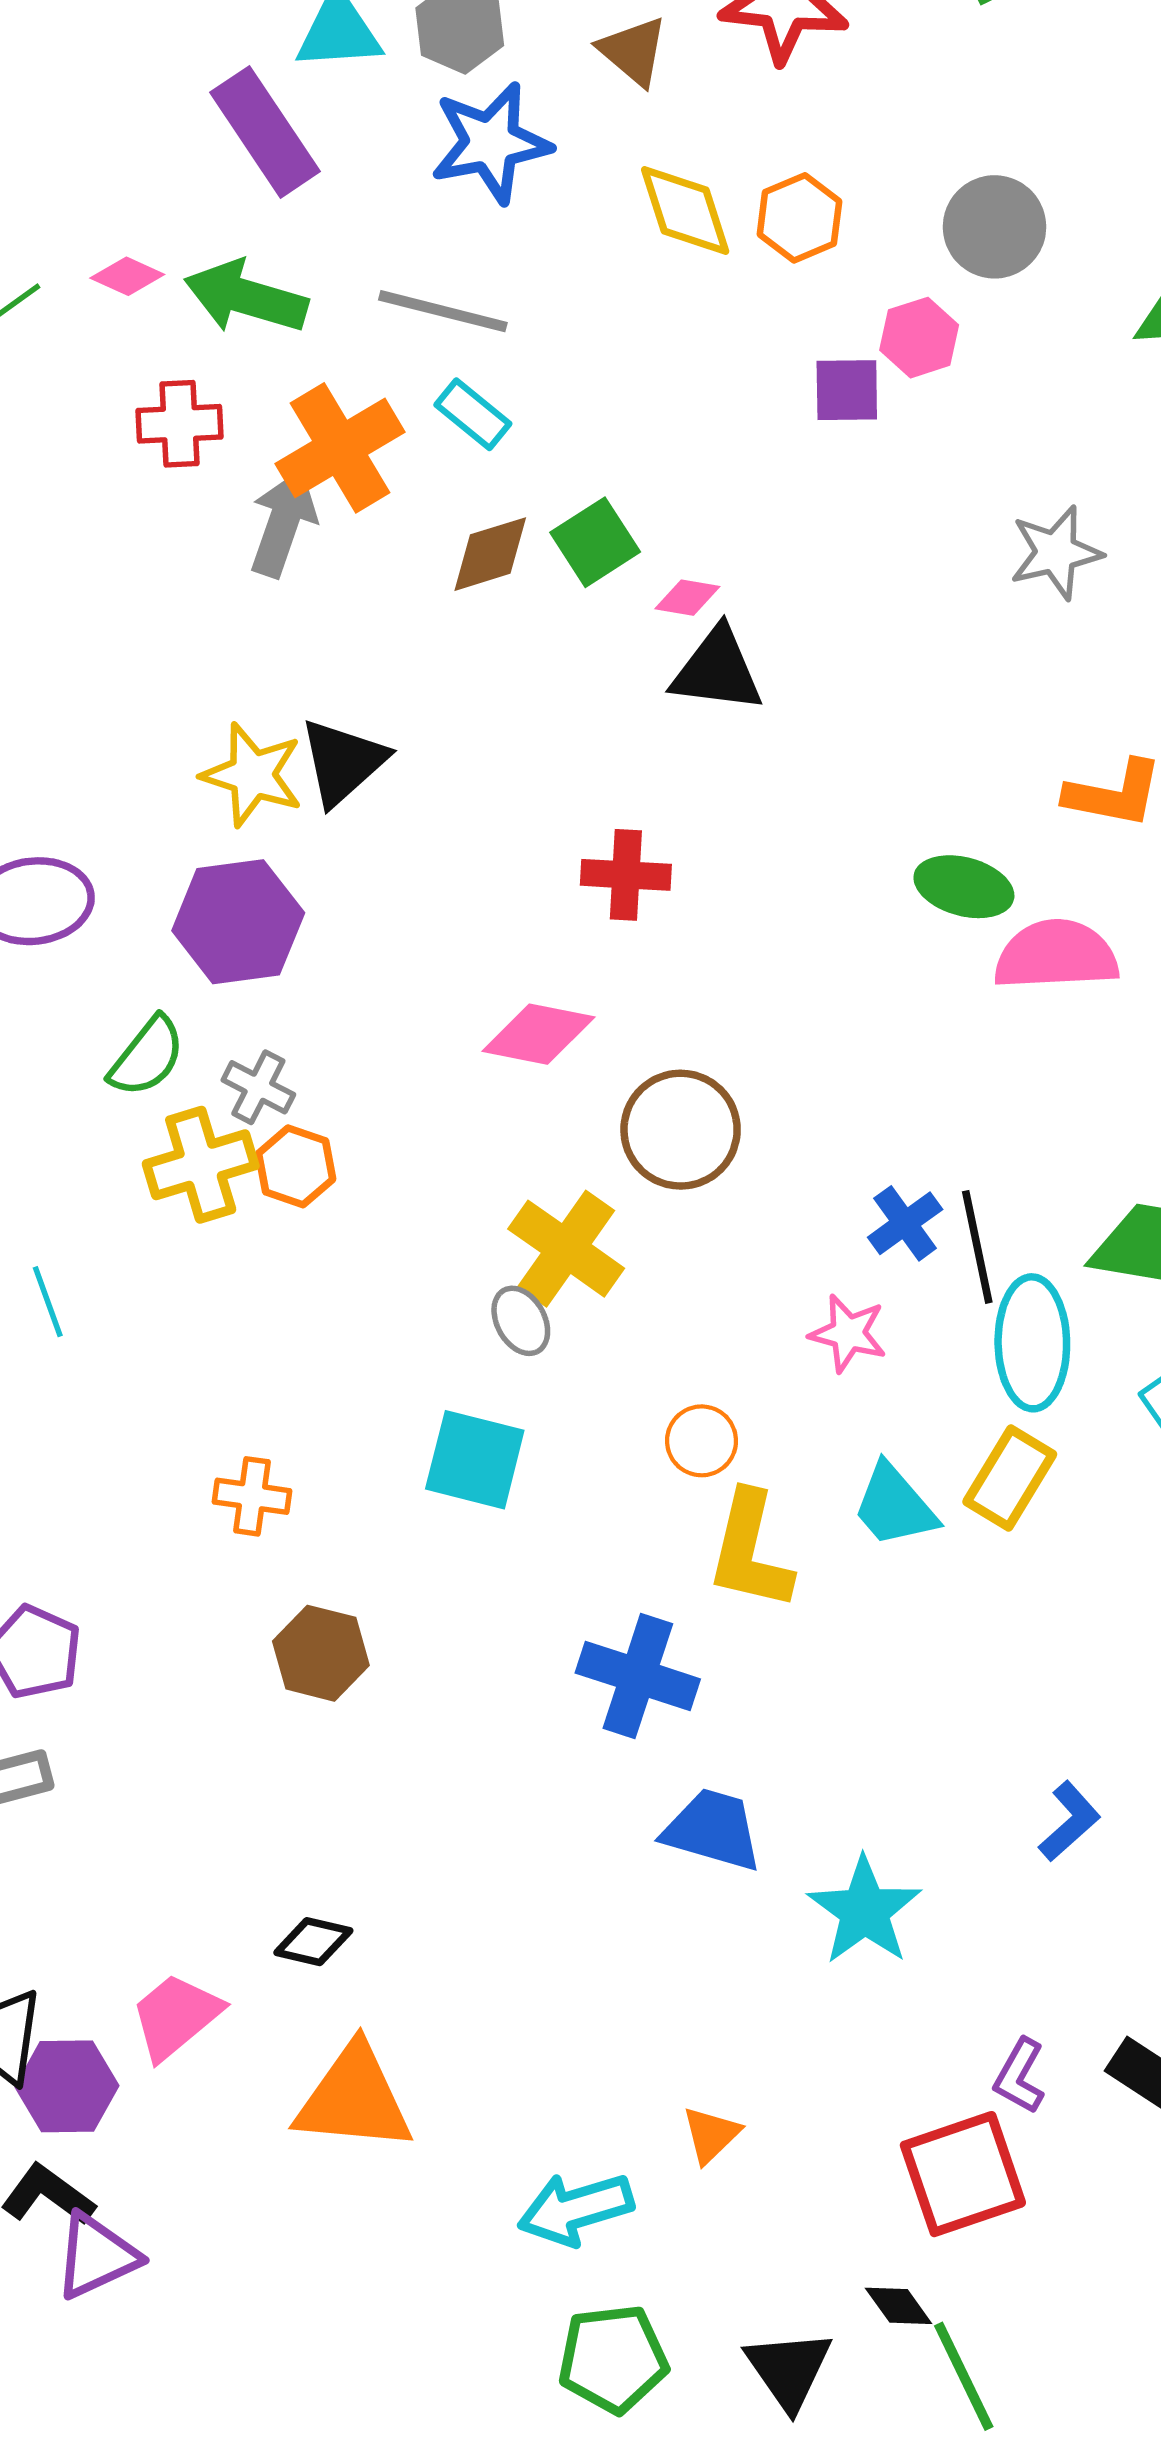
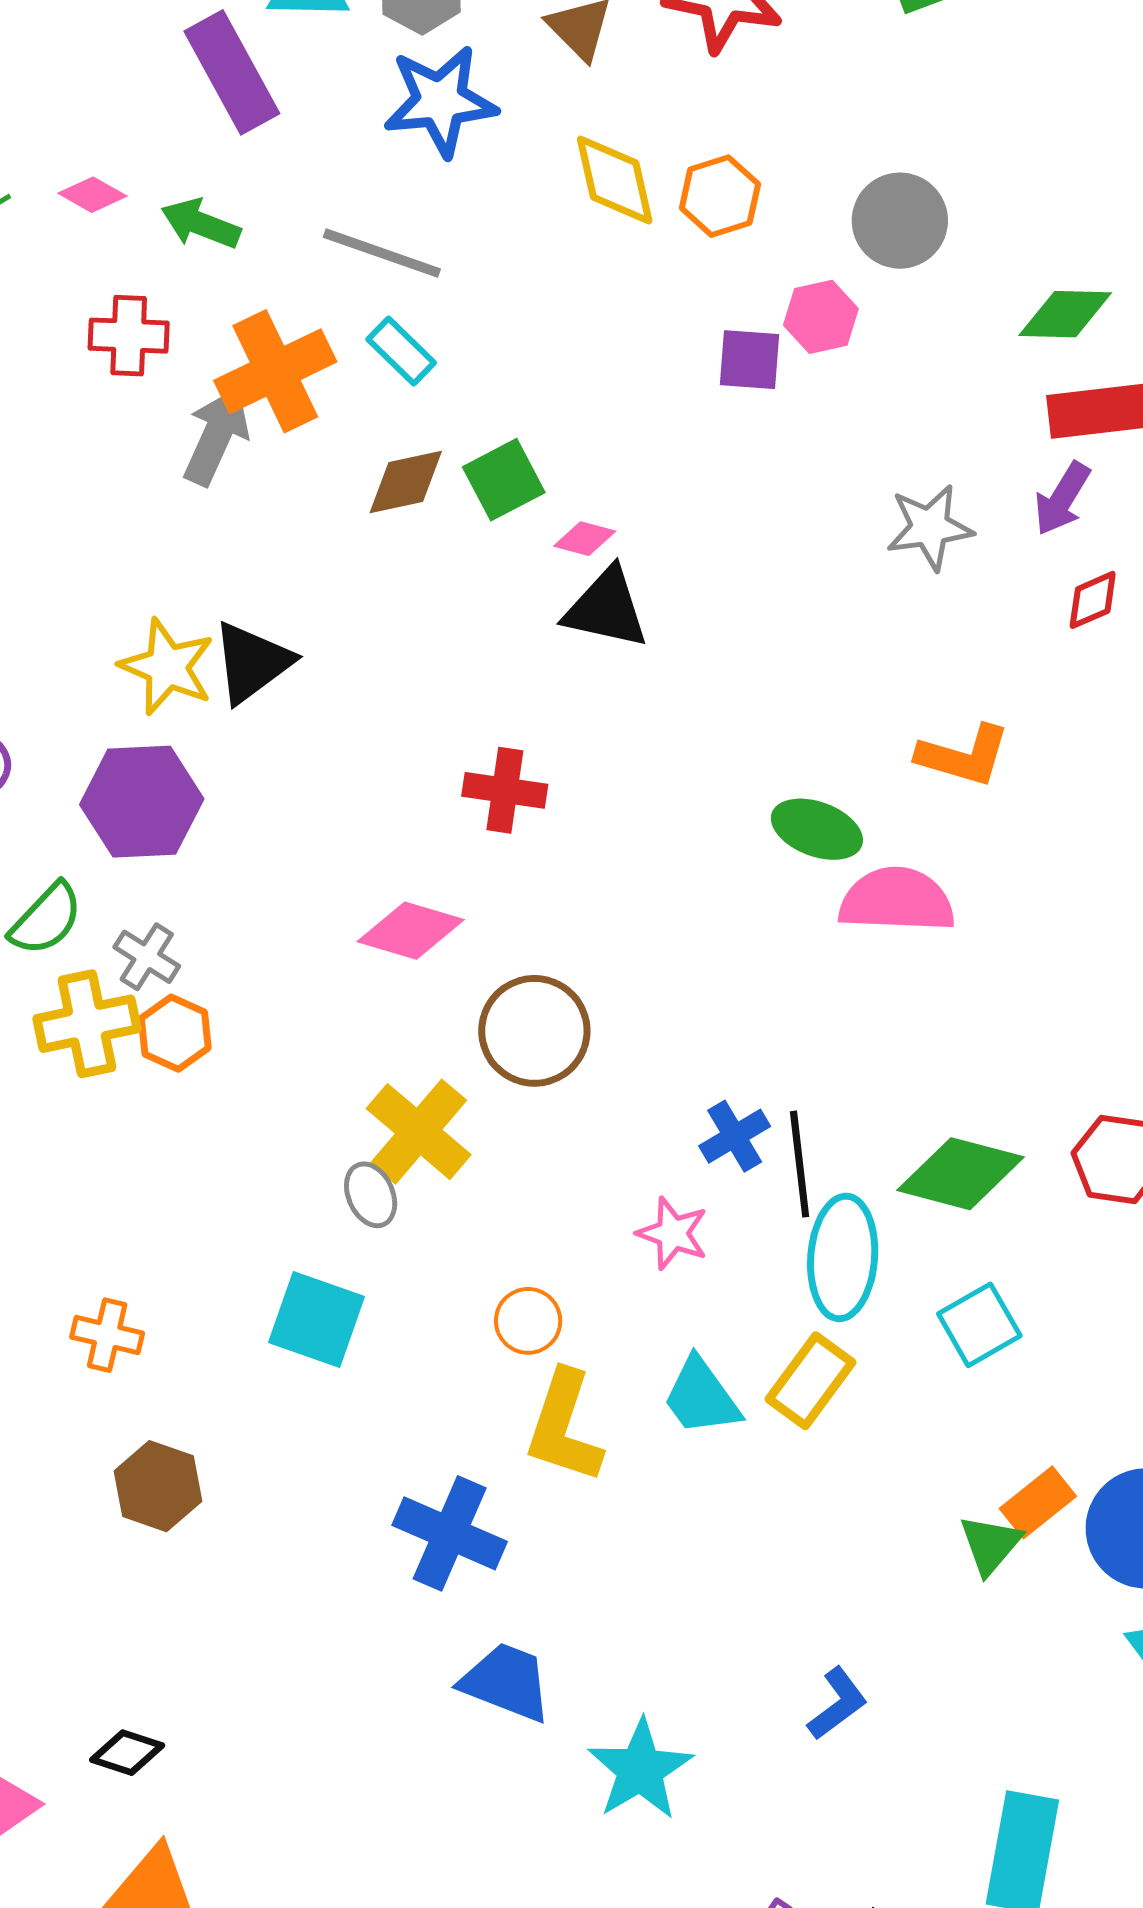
green arrow: (246, 297) -> (201, 224), size x0.7

